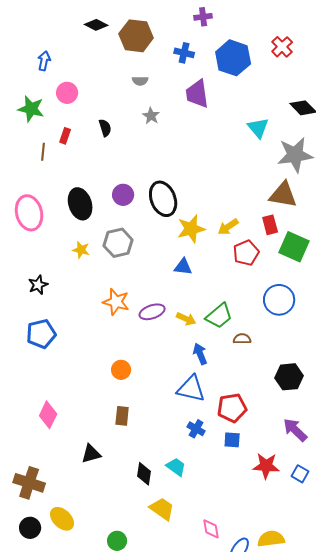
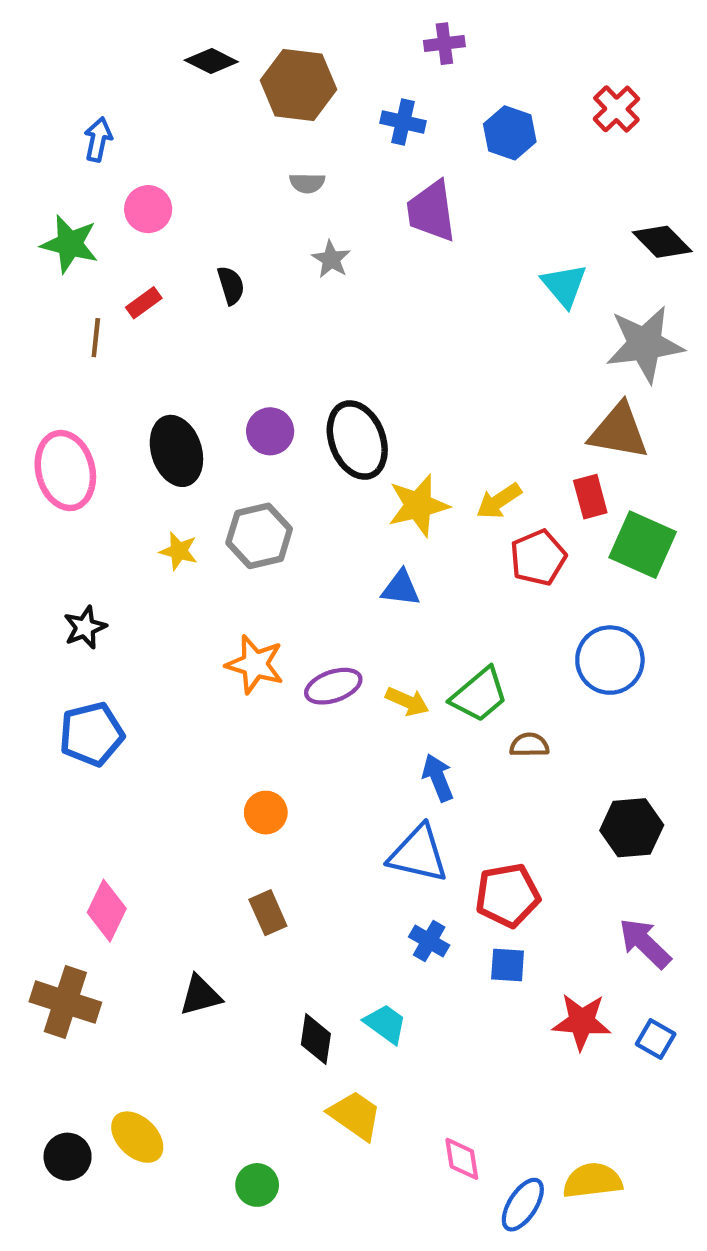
blue hexagon: (233, 58) -> (510, 133), size x0.7
red rectangle: (65, 136) -> (144, 303), turned 35
brown rectangle: (122, 416) -> (268, 913), turned -30
brown cross: (29, 483) -> (65, 1002), moved

